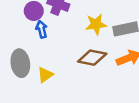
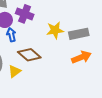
brown diamond: (92, 58) -> (29, 55), moved, turned 30

